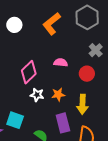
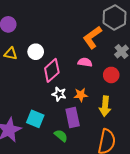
orange L-shape: (52, 24) -> (92, 37), moved
white circle: (14, 25) -> (36, 52), moved
purple rectangle: (63, 123) -> (73, 118), moved

